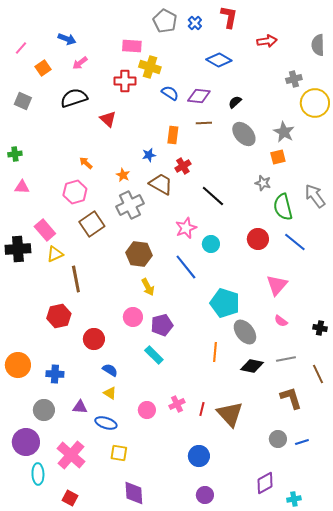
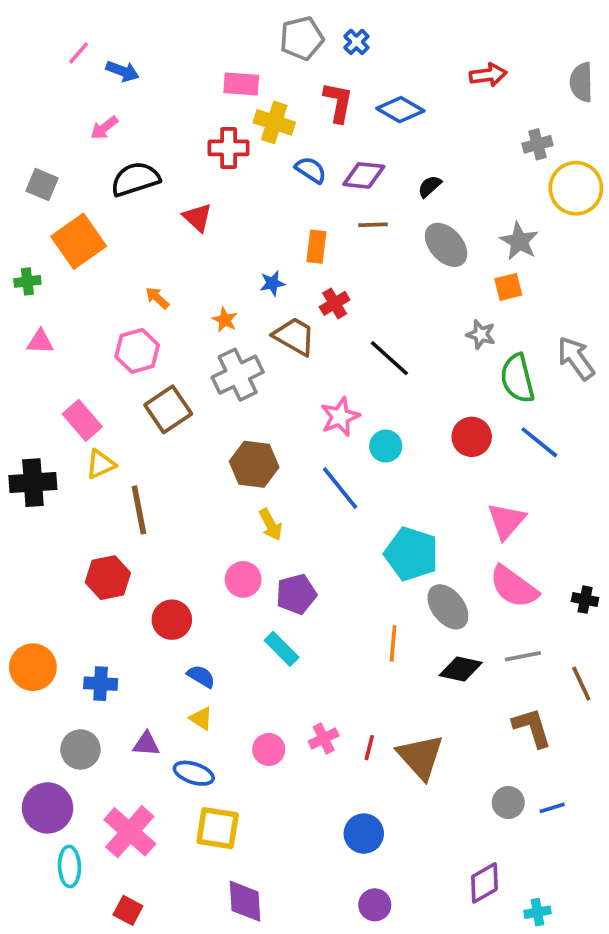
red L-shape: (229, 17) -> (338, 102), moved
gray pentagon: (165, 21) -> (302, 38), turned 30
pink line: (21, 48) -> (79, 53), moved
pink arrow: (80, 63) -> (104, 128), moved
orange square: (43, 68) -> (79, 241), moved, size x1.8
black cross: (18, 249) -> (33, 483), moved
pink semicircle: (281, 321) -> (514, 587), size x2.0
yellow square: (119, 453) -> (218, 828), size x1.4

